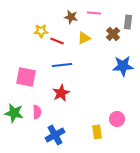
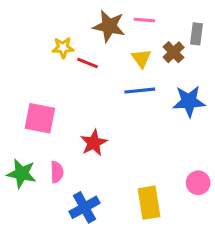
brown star: (71, 17) -> (109, 26), size x1.5
yellow triangle: (84, 38) -> (141, 58), moved, turned -40
blue line: (62, 65) -> (140, 91), moved
pink circle: (117, 119) -> (198, 183), moved
yellow rectangle: (97, 132) -> (149, 203), size x1.5

